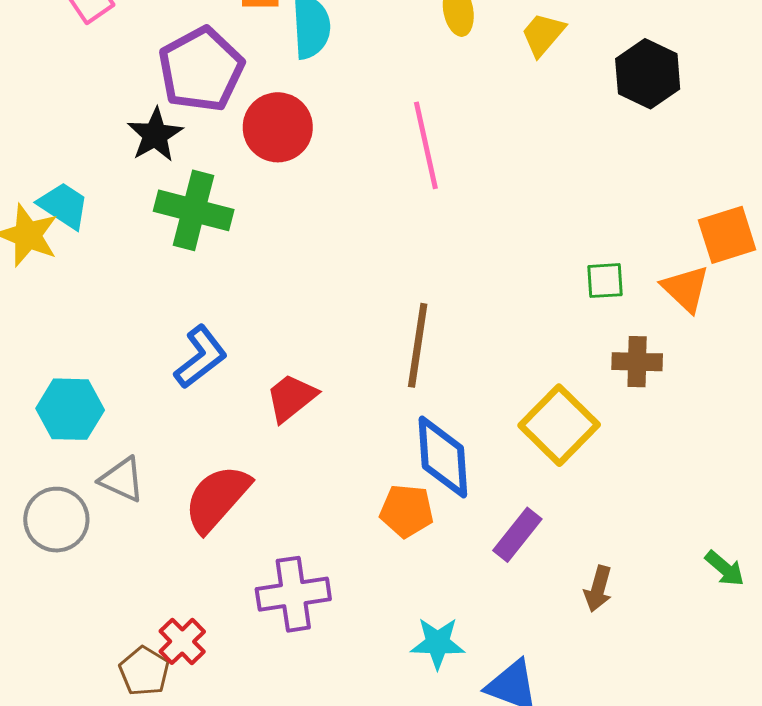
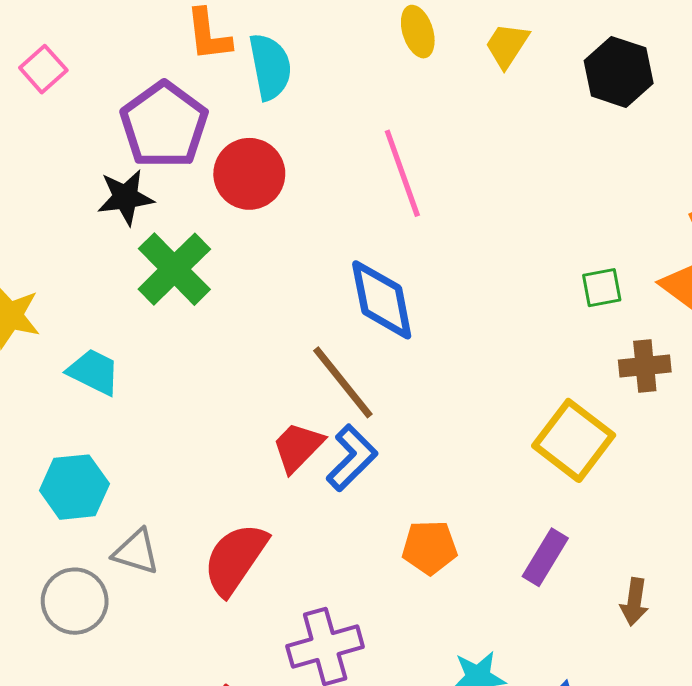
black star: (155, 135) -> (126, 197), turned 30
cyan trapezoid: (64, 205) -> (94, 372), moved
green cross: (194, 210) -> (174, 269), turned 38
brown line: (418, 345) -> (343, 382), moved, turned -40
blue L-shape: (201, 357) -> (352, 458), moved
blue diamond: (443, 457) -> (382, 300), moved

